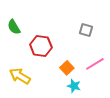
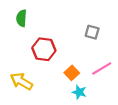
green semicircle: (14, 27) -> (21, 18), moved, turned 35

